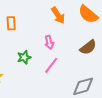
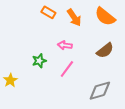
orange rectangle: (11, 23) -> (48, 12), moved, turned -56
pink arrow: (49, 42) -> (65, 45), turned 112

